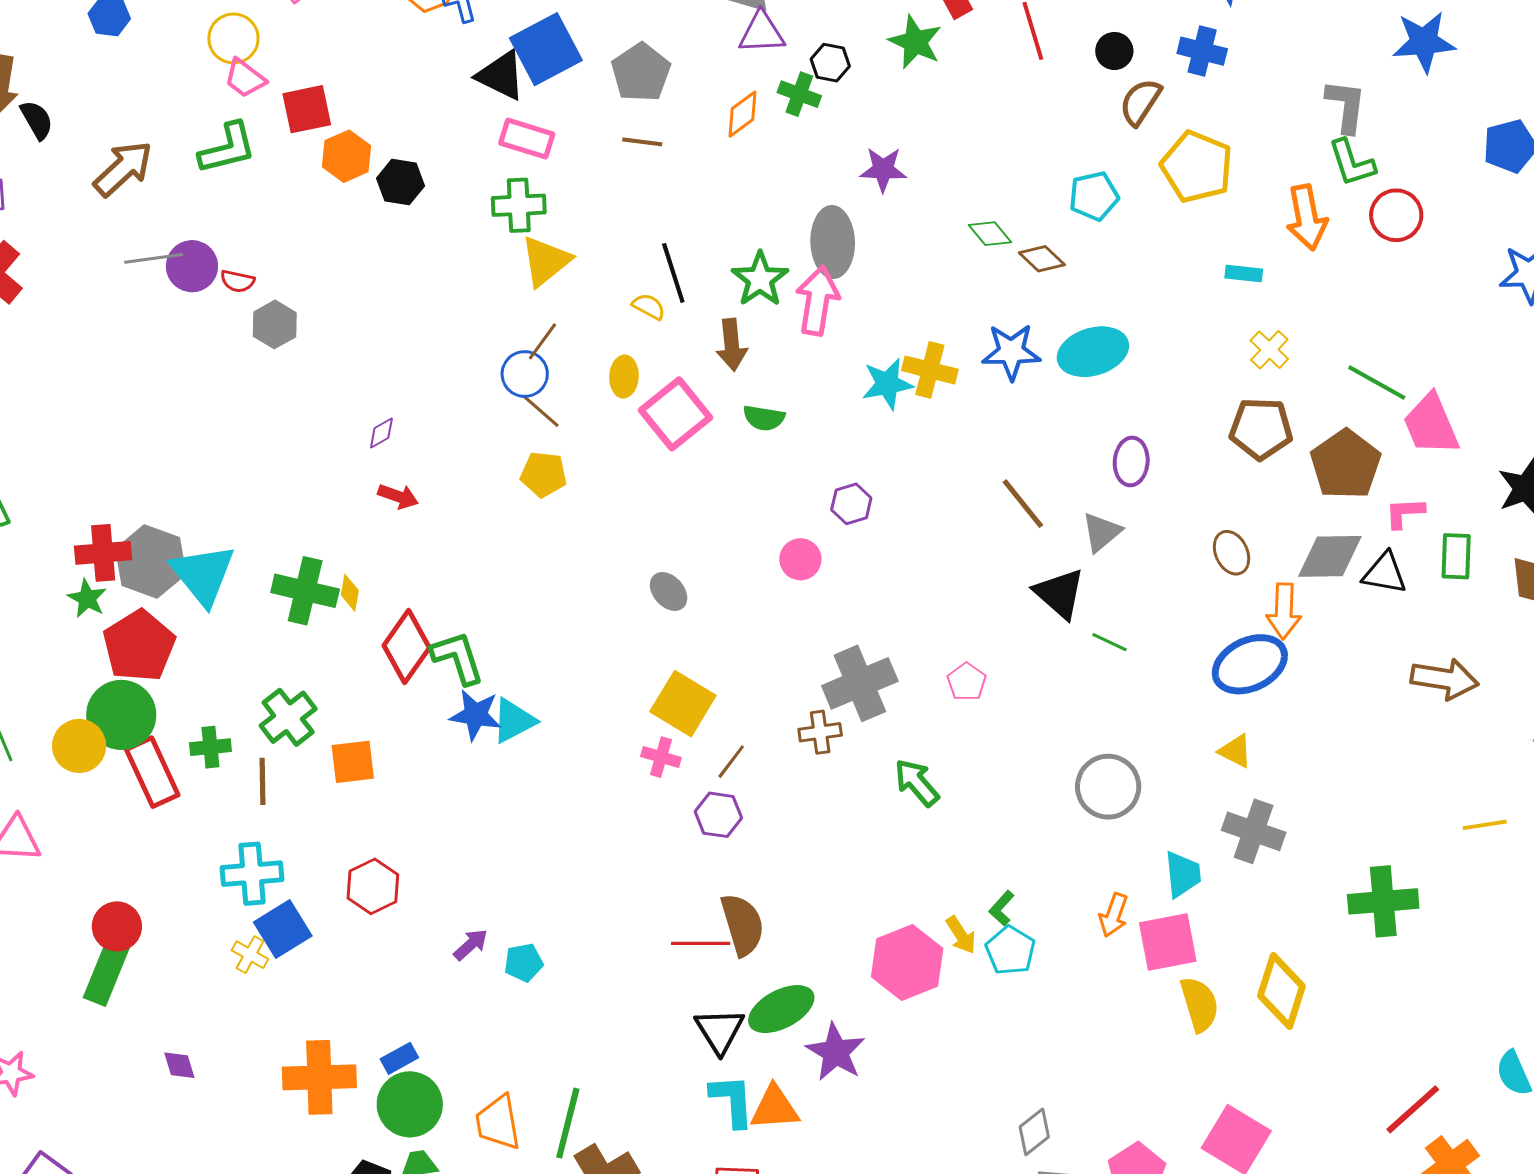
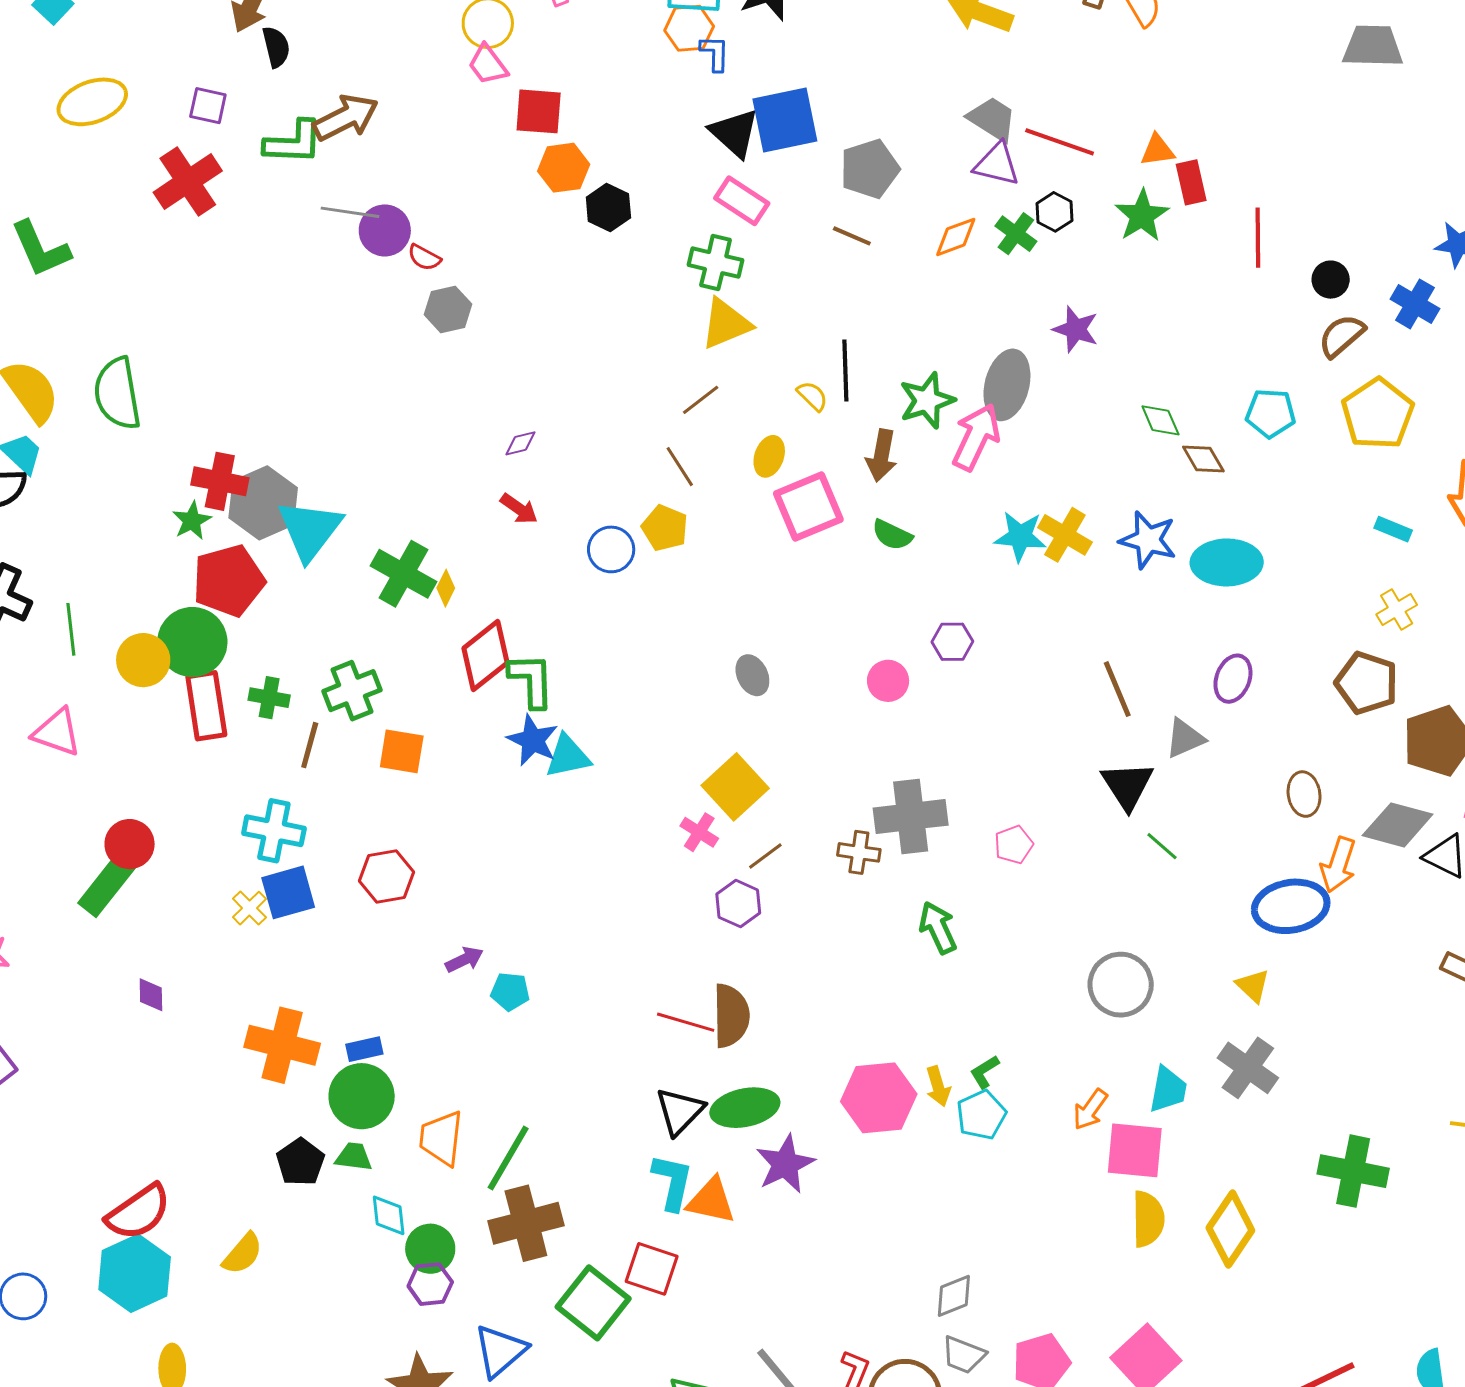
green L-shape: (227, 148) -> (294, 142), moved
blue circle: (525, 374) -> (611, 549), moved

